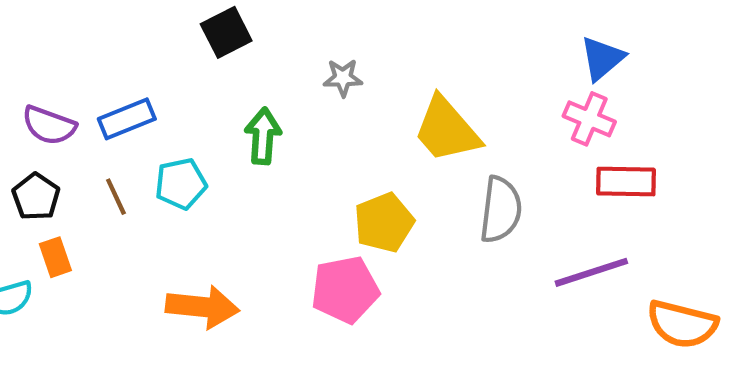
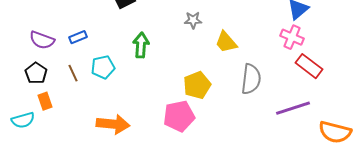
gray star: (343, 78) -> (193, 20), moved
blue rectangle: (127, 119) -> (78, 37), size x0.7
yellow trapezoid: (447, 130) -> (226, 42), size x0.7
red rectangle: (626, 182) -> (309, 66), turned 36

